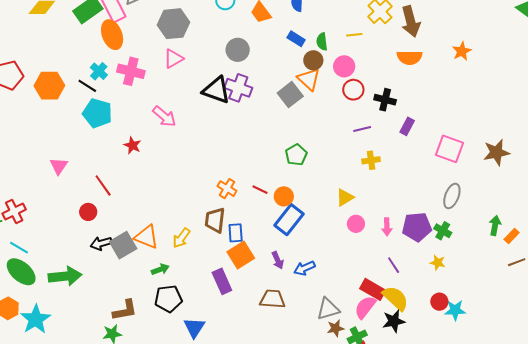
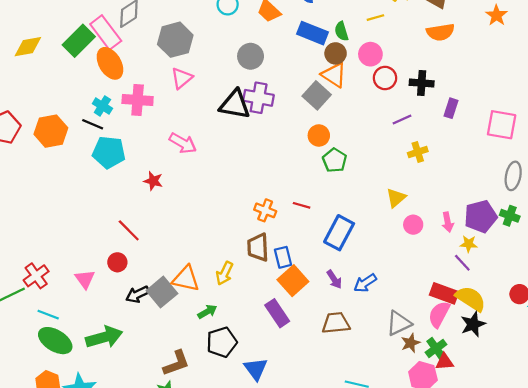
blue rectangle: (296, 39) -> (312, 33), size x1.5
pink triangle: (59, 166) -> (85, 279), moved
orange circle: (284, 196) -> (319, 135), moved
yellow star: (438, 263) -> (469, 244), moved

